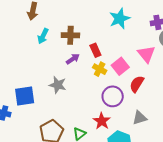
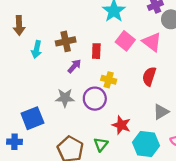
red rectangle: (95, 50) -> (96, 51), turned 40
pink square: (120, 66) -> (125, 41), moved
yellow cross: (100, 69) -> (109, 80), moved
purple circle: (113, 96) -> (95, 99), moved

